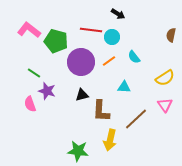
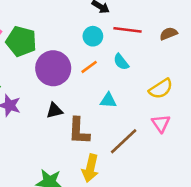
red line: (91, 30) -> (127, 30), moved
brown semicircle: (171, 35) -> (168, 34), turned 56

